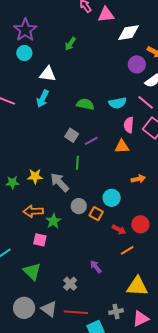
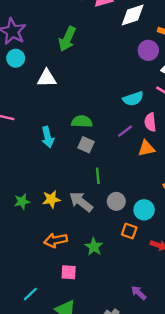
green arrow: (70, 44) -> (67, 39), size x1.5
cyan arrow: (43, 99) -> (48, 137), moved, turned -30
green semicircle: (85, 104) -> (82, 121), moved
purple line: (91, 141) -> (125, 131), moved
green star: (12, 182) -> (22, 202), moved
gray circle: (79, 206) -> (116, 201), moved
green star: (53, 221) -> (94, 247), moved

